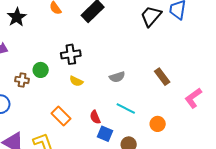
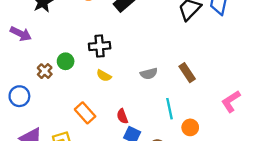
brown rectangle: (162, 77) -> (187, 73), moved
brown cross: (22, 80) -> (45, 71), turned 32
cyan line: (126, 109) -> (169, 109), moved, turned 48

